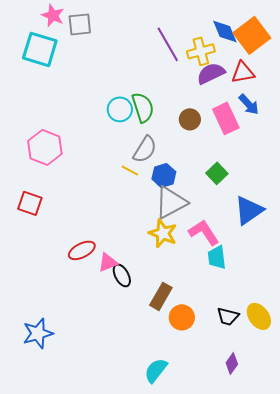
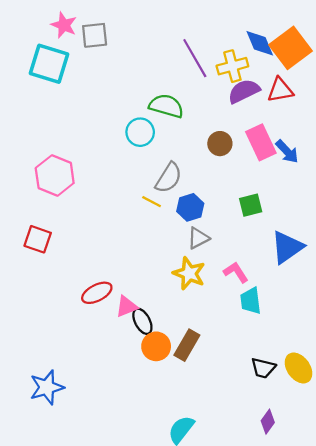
blue arrow: (249, 104) -> (287, 152), moved
green semicircle: (143, 107) -> (166, 106), moved, turned -56
green square: (217, 173) -> (251, 205), turned 30
gray triangle: (171, 202) -> (198, 238), size x0.6
pink L-shape: (204, 232) -> (236, 272), size x0.7
orange circle: (182, 317) -> (156, 346), moved

